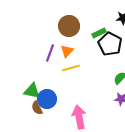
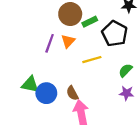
green rectangle: (99, 33) -> (90, 22), moved
yellow line: (71, 68) -> (92, 60), moved
brown semicircle: (37, 108) -> (72, 93), moved

